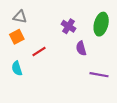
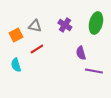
gray triangle: (20, 17) -> (35, 26), moved
purple semicircle: (81, 48) -> (81, 53), moved

